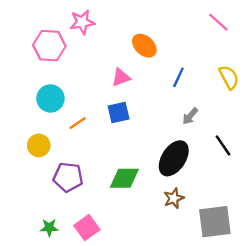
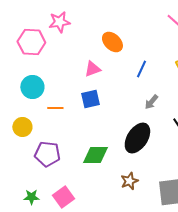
orange line: (77, 123) -> (55, 108), turned 35
brown star: (174, 198) -> (129, 181), moved

